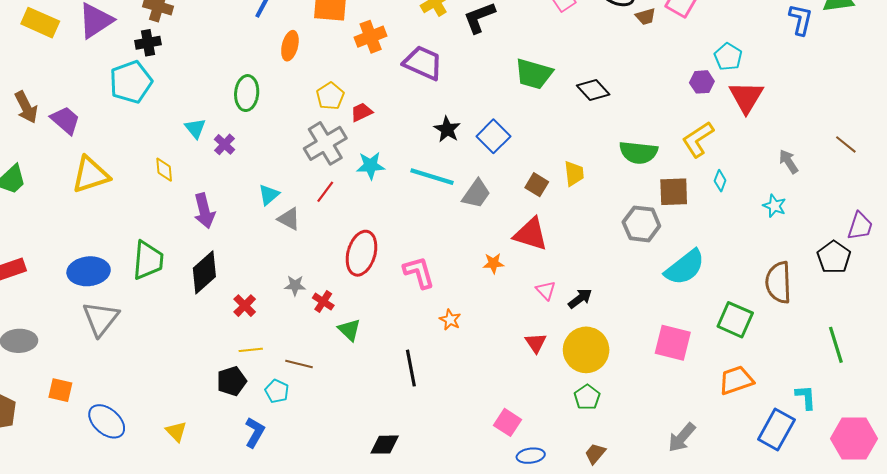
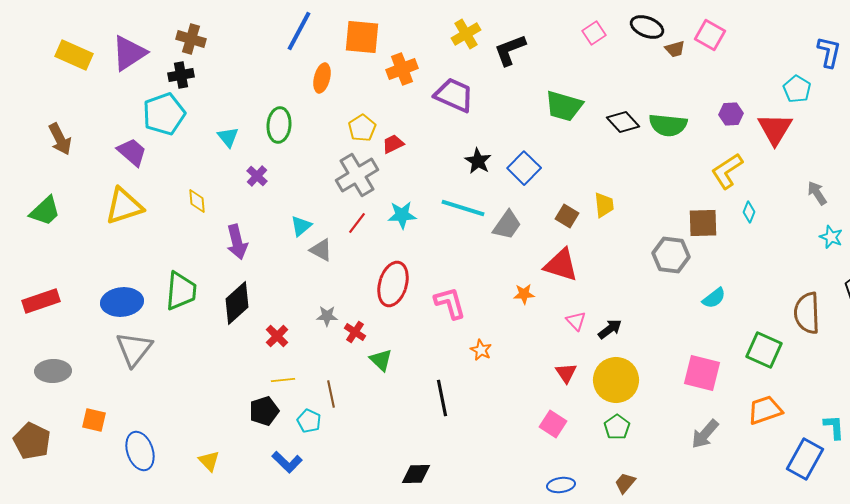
cyan pentagon: (728, 57) -> (797, 89), moved
purple trapezoid: (65, 120) -> (132, 152), moved
cyan triangle: (195, 128) -> (228, 137), moved
green semicircle: (638, 152) -> (668, 125), moved
cyan star: (371, 166) -> (402, 215), moved
cyan star: (774, 206) -> (831, 237), moved
cyan semicircle: (685, 267) -> (714, 298), size x0.6
brown line: (299, 364) -> (331, 394), turned 64
blue ellipse: (107, 421) -> (140, 451), turned 30
pink square: (508, 422) -> (553, 424), moved
blue L-shape: (255, 432) -> (287, 462), turned 104
gray arrow: (682, 438) -> (705, 434), moved

